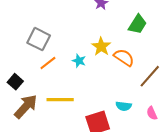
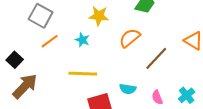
yellow star: (101, 47) -> (99, 16), moved, turned -30
orange semicircle: (124, 58) -> (130, 38), turned -75
yellow line: (60, 100) -> (83, 74), moved

